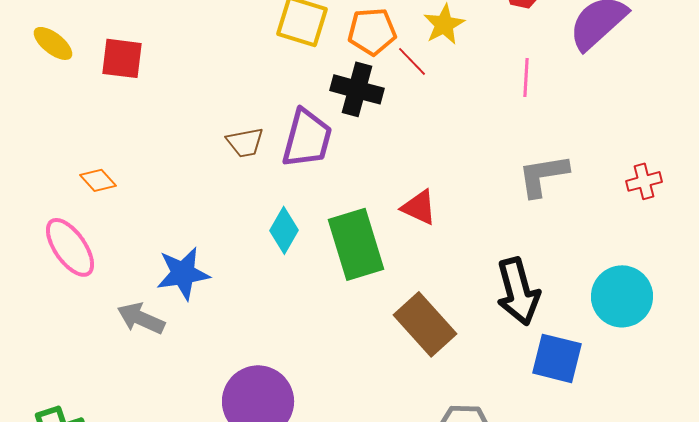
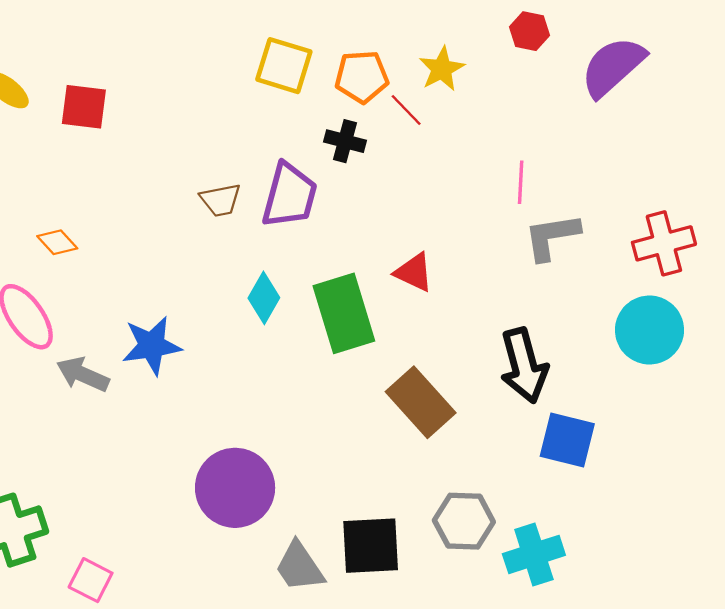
pink line: (526, 77) -> (521, 182), moved
black cross: (357, 89) -> (345, 141), size x0.7
red cross: (644, 181) -> (664, 243), size x1.6
cyan circle: (622, 296) -> (649, 330), moved
gray arrow: (141, 318) -> (83, 374), moved

